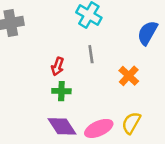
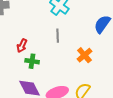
red arrow: (58, 66) -> (22, 46), moved

